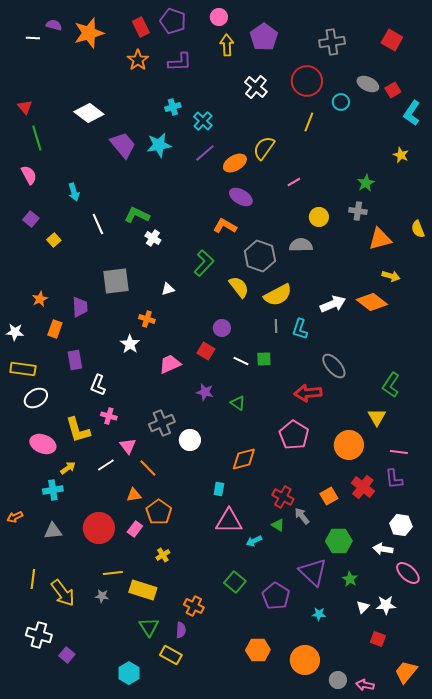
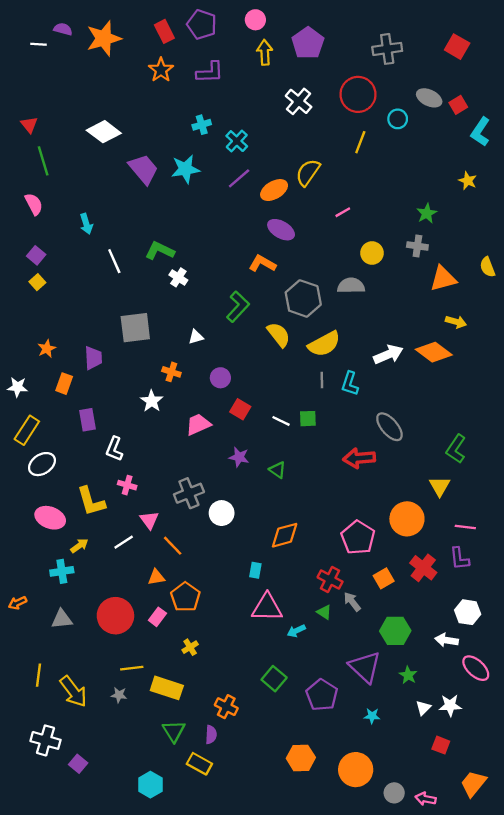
yellow square: (54, 240) -> (37, 282), moved
purple circle: (222, 328) -> (220, 378), moved
yellow rectangle: (23, 369) -> (27, 430), turned -65
pink pentagon: (294, 435) -> (358, 538), moved

